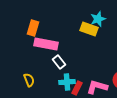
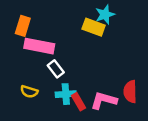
yellow semicircle: (29, 80) -> (29, 92), moved, turned 128
red rectangle: (77, 88) -> (78, 102), turned -56

